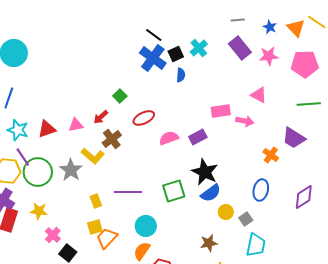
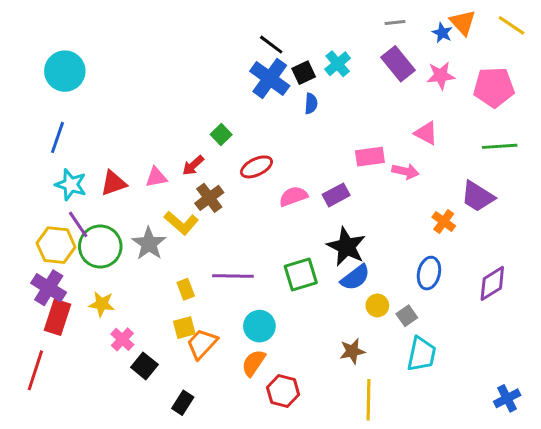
orange triangle: (296, 28) -> (463, 22), moved

